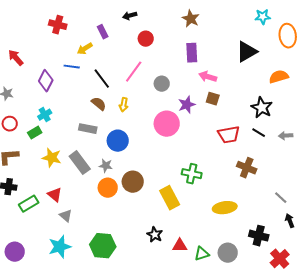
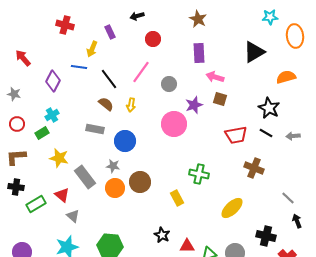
yellow arrow: (85, 49) -> (92, 49), turned -35
gray rectangle: (80, 163) -> (85, 177), moved
yellow rectangle: (170, 198) -> (177, 198), size x0.7
yellow ellipse: (225, 208) -> (232, 208), turned -35

